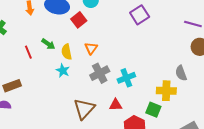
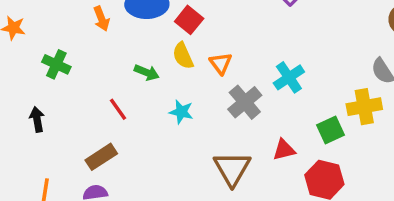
red line: (28, 52) -> (118, 109), moved
yellow semicircle: (67, 52) -> (183, 56), moved
cyan cross: (126, 78) -> (289, 77), moved
green square: (153, 110) -> (330, 130), moved, turned -35

